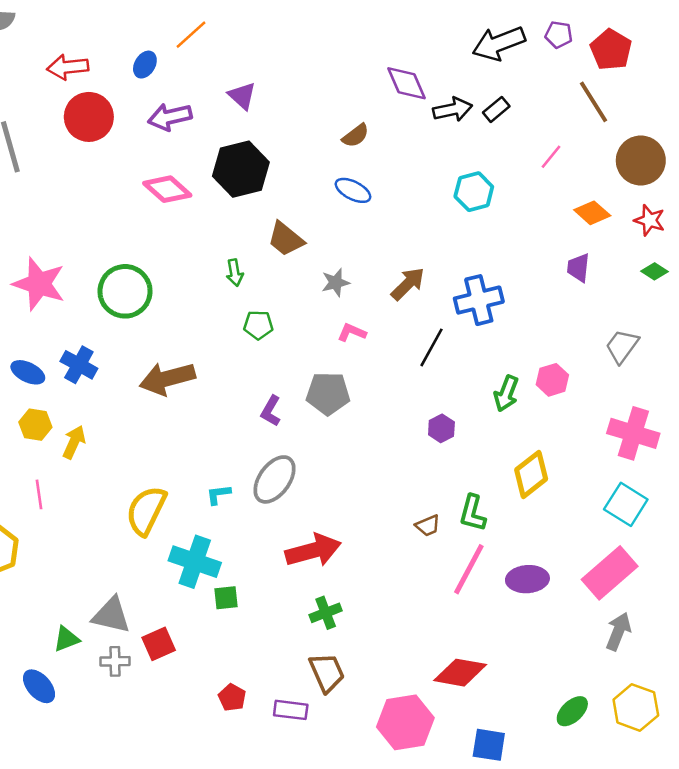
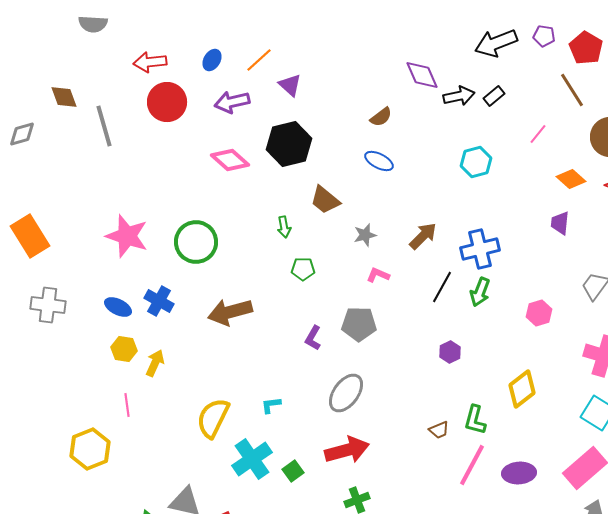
orange line: (191, 35) -> (259, 60), moved
green arrow: (506, 393) -> (480, 292), moved
gray ellipse: (275, 479) -> (346, 393), moved
cyan cross: (195, 562) -> (252, 459), turned 36
green square: (226, 598) -> (293, 471), moved, turned -30

